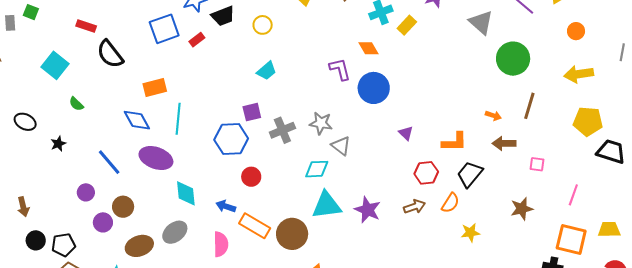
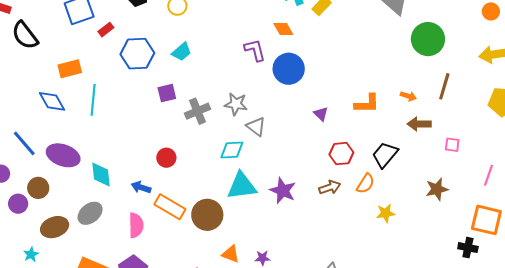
red rectangle: (197, 40) -> (106, 30), moved
blue hexagon: (231, 139) -> (137, 54), moved
orange L-shape: (454, 142) -> (367, 104), moved
purple ellipse: (156, 158) -> (63, 155), moved

